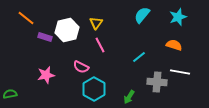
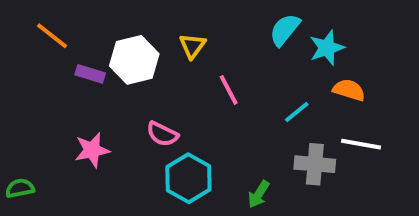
cyan star: (178, 17) -> (327, 48), moved
pink line: (100, 45) -> (229, 90), moved
cyan line: (139, 57) -> (297, 112), moved

